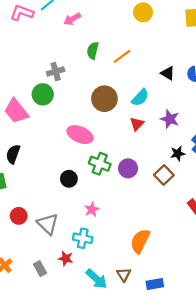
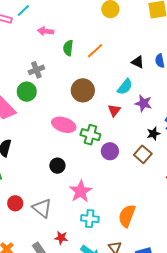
pink arrow: (72, 19) -> (46, 31), moved, turned 42
cyan semicircle: (140, 98) -> (125, 87), moved
green cross: (100, 164) -> (90, 135), moved
pink star: (92, 209) -> (81, 191), size x1.6
cyan cross: (83, 238) -> (90, 219), moved

